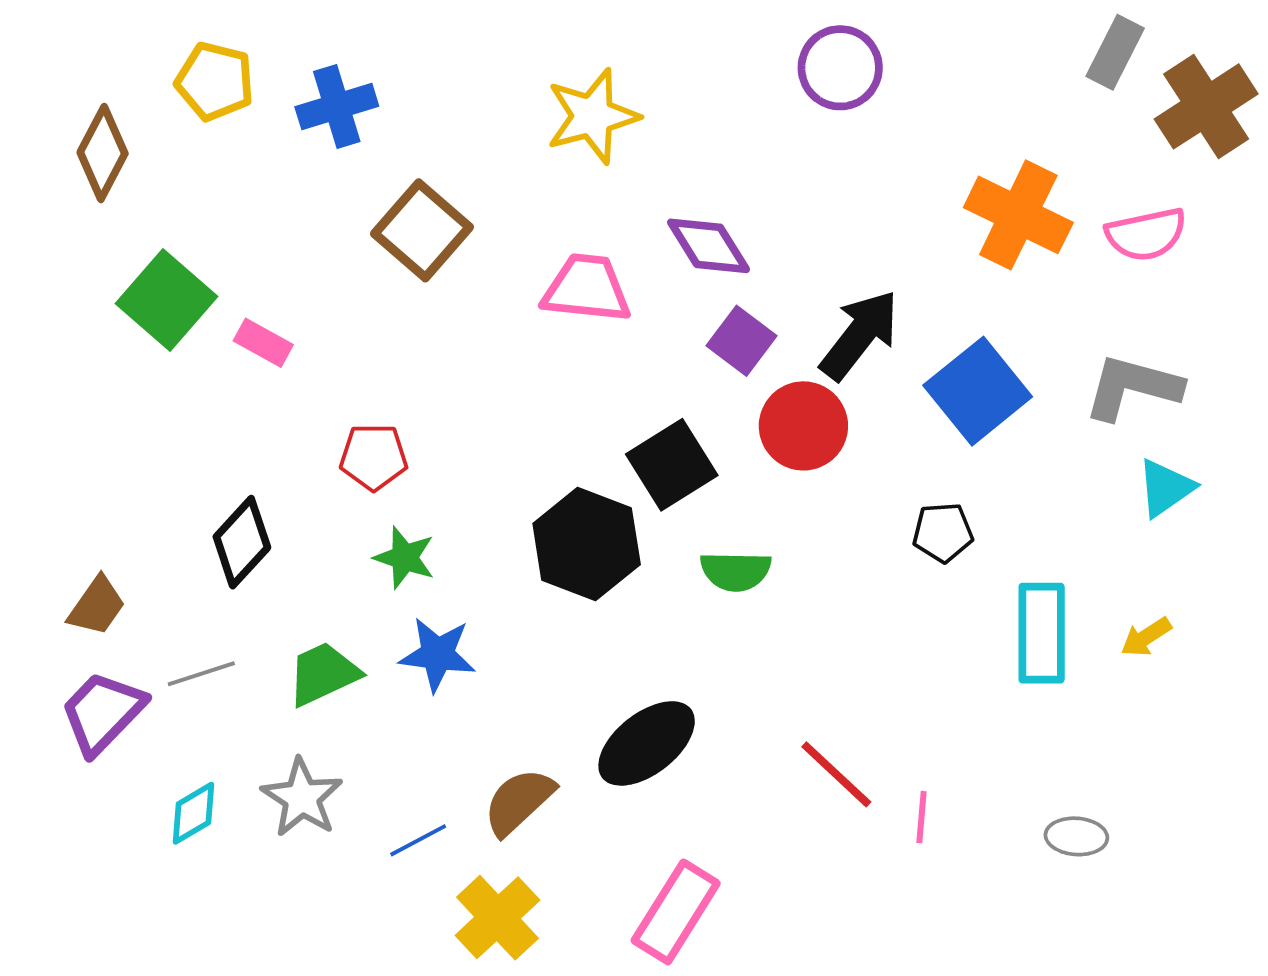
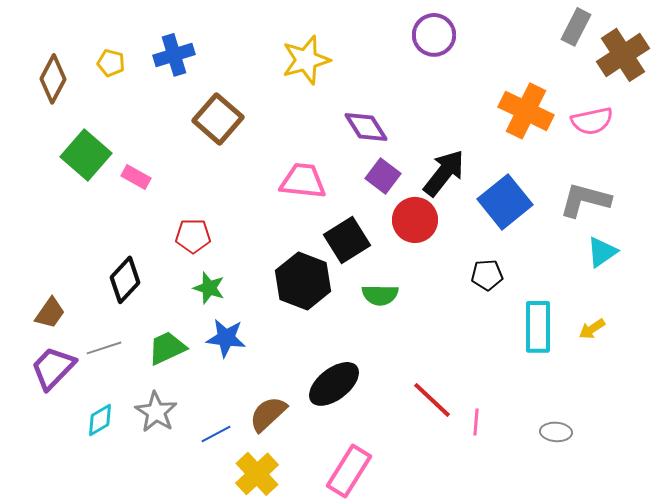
yellow pentagon: (215, 81) -> (111, 63), moved, size x0.7
pink trapezoid: (587, 288) -> (303, 181), moved

